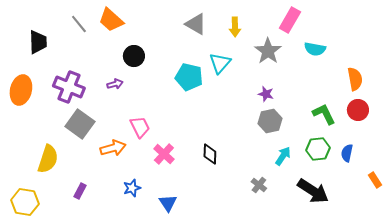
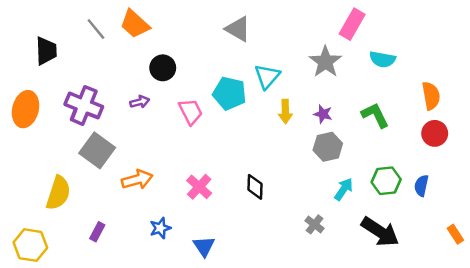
yellow arrow: (235, 27) -> (285, 112), moved
green L-shape: (324, 114) -> (375, 115), moved
pink trapezoid: (140, 127) -> (191, 112), moved
orange rectangle: (375, 180) -> (455, 234), moved

